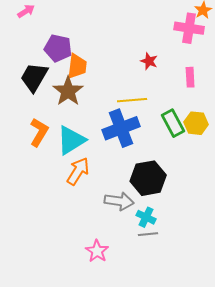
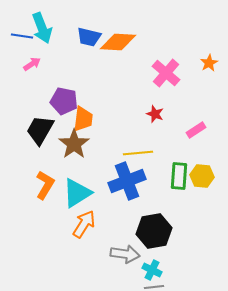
pink cross: (189, 28) -> (166, 73), moved, turned 32
pink rectangle: (190, 77) -> (196, 130), turned 60
green rectangle: (173, 123) -> (179, 176), turned 32

